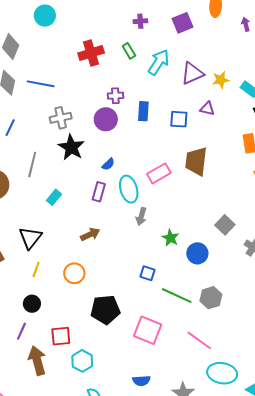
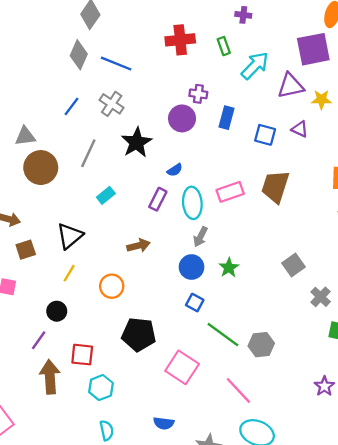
purple square: (182, 23) -> (313, 49), moved, size x1.4
gray cross: (61, 118) -> (112, 104), moved, turned 35
blue circle: (197, 253) -> (192, 267), moved

